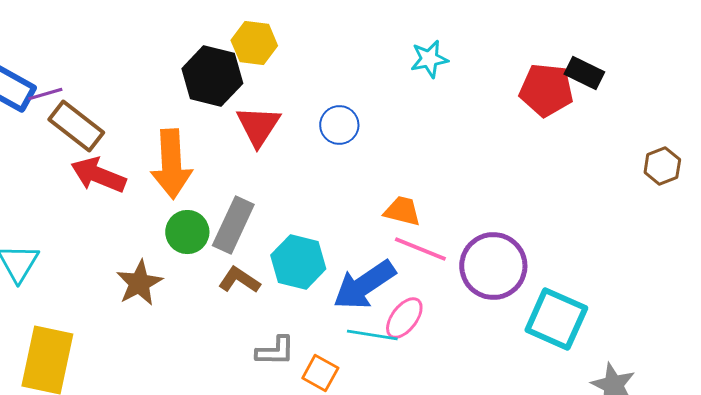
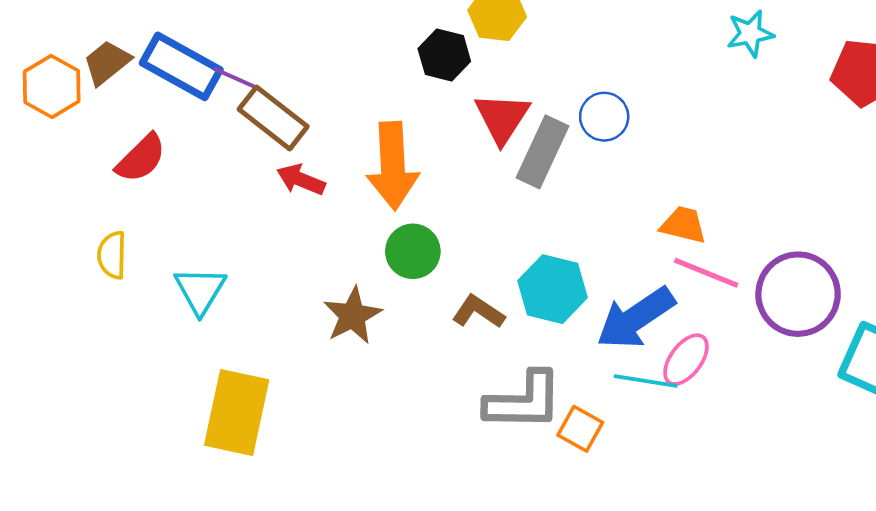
cyan star: (429, 59) -> (750, 34), moved
black hexagon: (212, 76) -> (444, 55), size x0.7
purple line: (45, 94) -> (234, 78), turned 40
red arrow: (98, 175) -> (301, 180), size x0.7
gray rectangle: (233, 225) -> (542, 152), moved
gray L-shape: (275, 351) -> (524, 401), size x1.6

